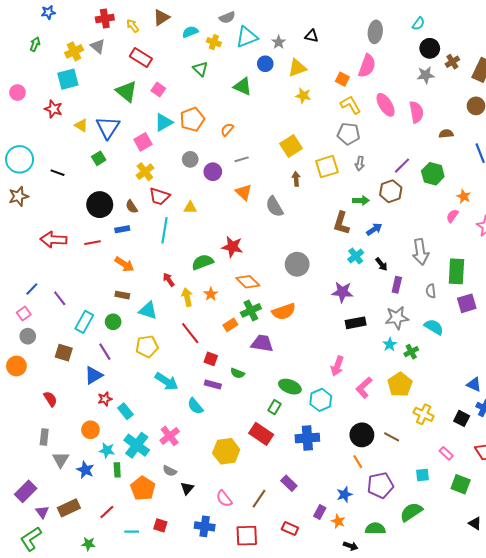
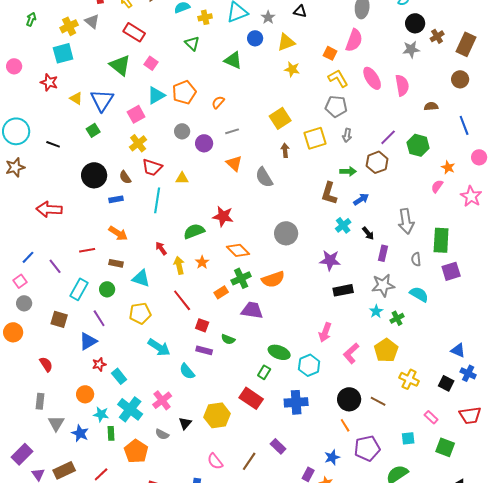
yellow cross: (214, 42) -> (205, 17), turned -32
red line: (93, 243) -> (87, 250), moved
black triangle: (187, 488) -> (185, 423), moved

